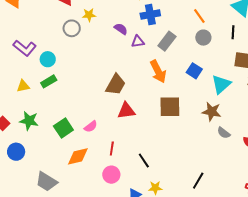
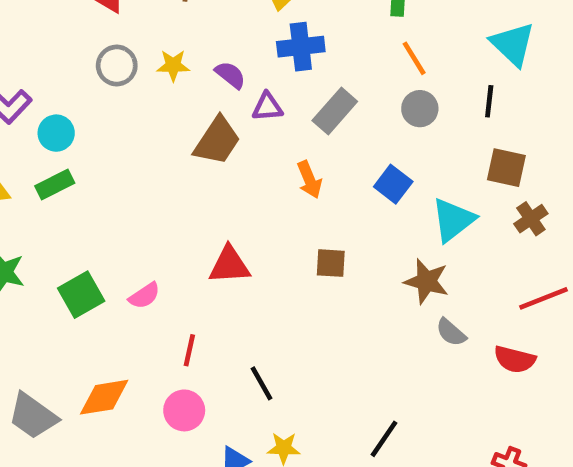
yellow star: (89, 15) -> (173, 65), moved
orange arrow: (158, 71) -> (309, 180), size x0.7
brown trapezoid: (116, 85) -> (217, 141), moved
brown square: (170, 107) -> (331, 263), size x0.6
orange diamond: (78, 156) -> (104, 397), moved

